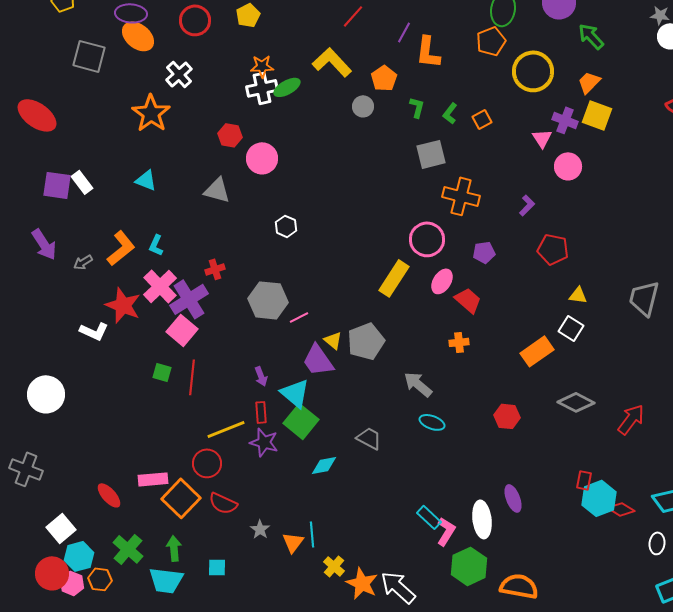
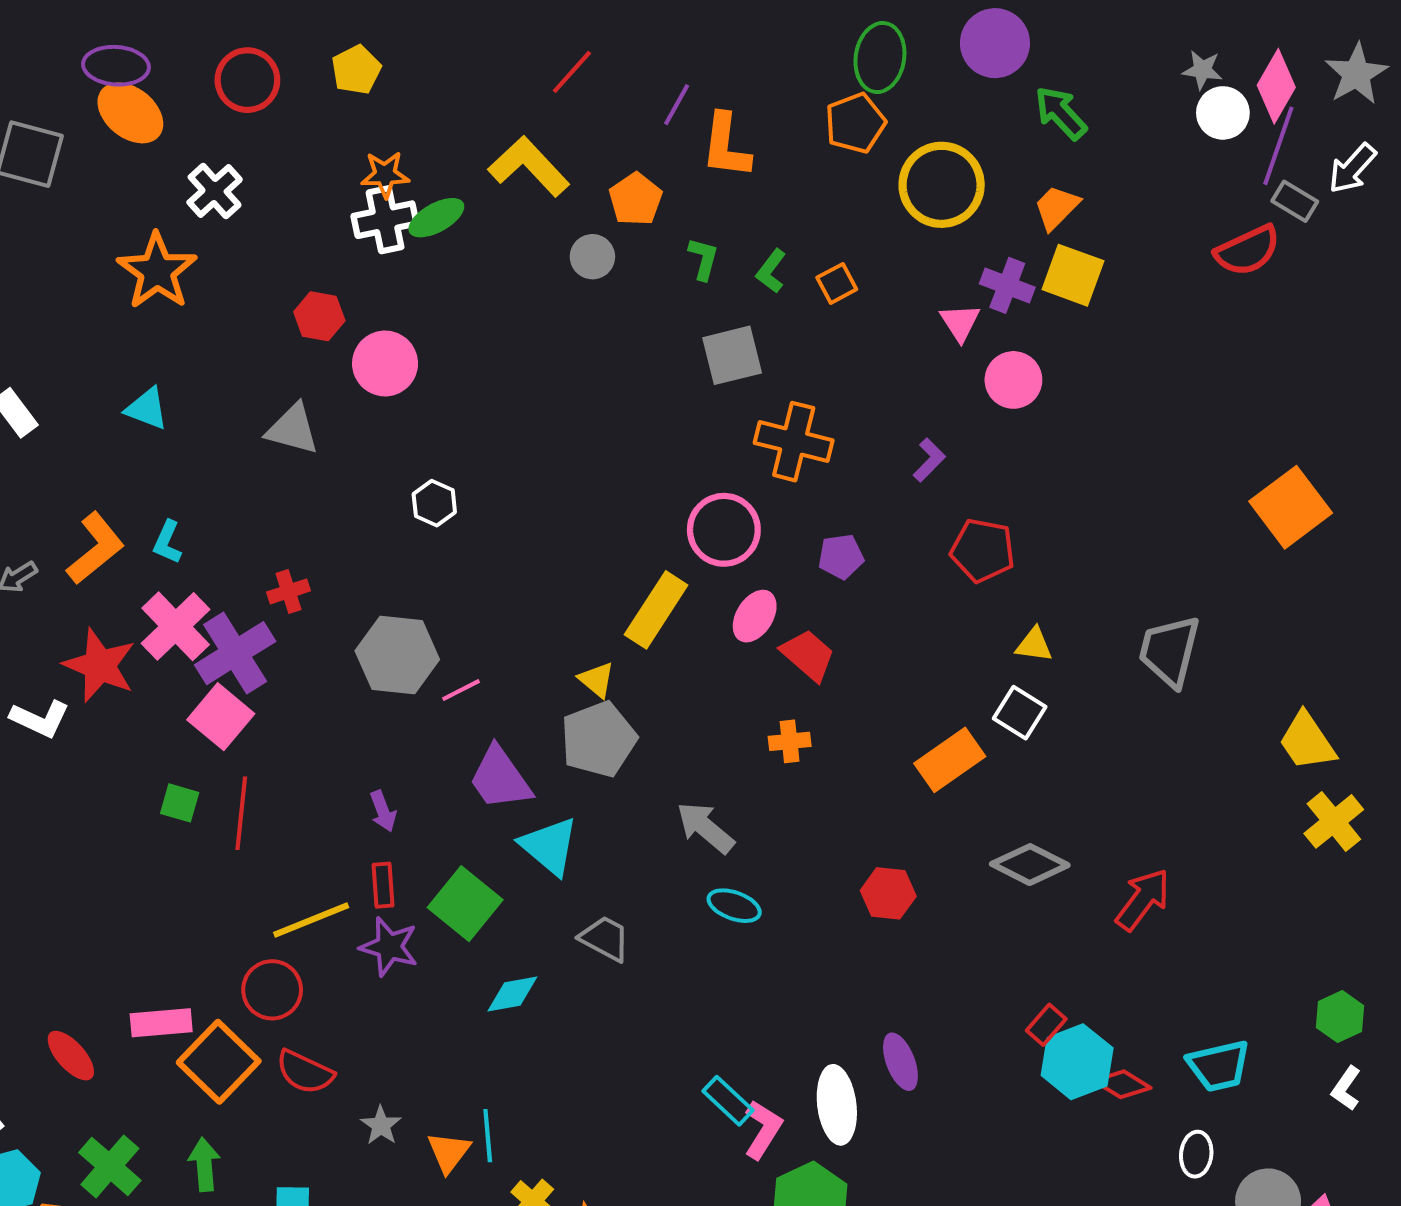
yellow triangle: (333, 340) -> (597, 680), moved
cyan triangle: (295, 393) -> (549, 846), moved
red rectangle: (584, 480) -> (1046, 1025), turned 30

